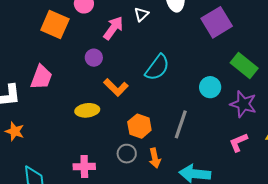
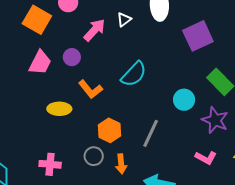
pink trapezoid: (41, 77) -> (40, 63), moved
pink L-shape: (238, 142) -> (206, 158), turned -135

